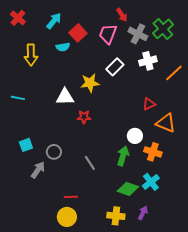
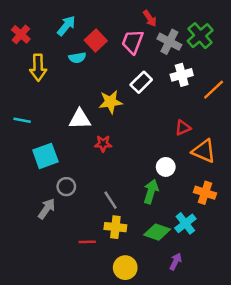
red cross: (18, 18) -> (21, 34), moved
cyan square: (26, 145) -> (45, 156), moved, size x1.5
orange cross: (153, 152) -> (205, 193), moved
yellow cross: (116, 216) -> (115, 227), moved
yellow circle: (67, 217) -> (125, 268), moved

